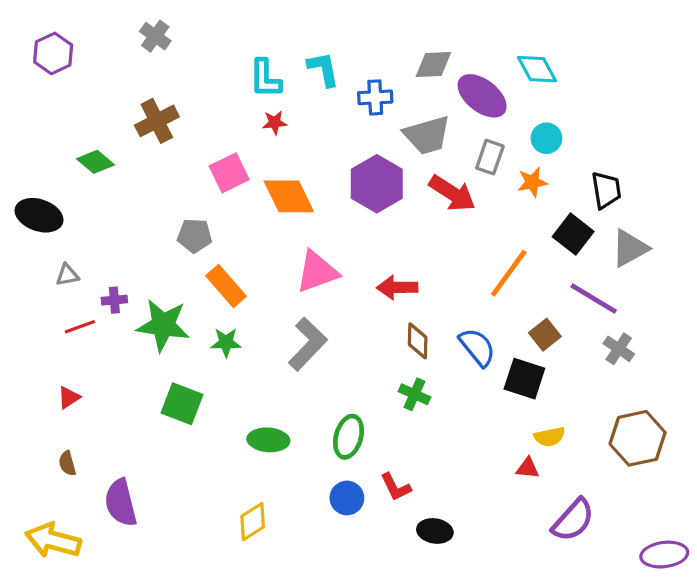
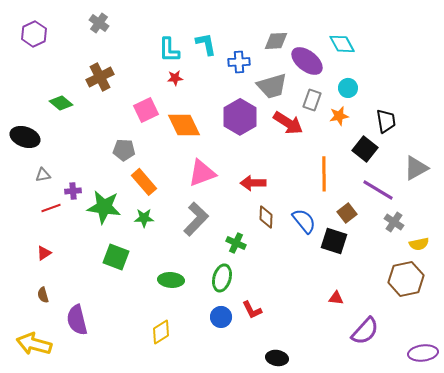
gray triangle: (630, 248) -> (416, 168), moved
orange line: (509, 273) -> (324, 174), turned -36
green cross: (414, 394) -> (236, 243), moved
yellow semicircle: (550, 437) -> (419, 244), moved
black ellipse: (435, 531) -> (277, 358), moved

